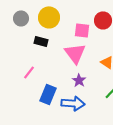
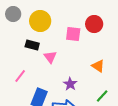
gray circle: (21, 18) -> (13, 14), moved
pink triangle: (75, 53) -> (50, 57), moved, size x0.6

